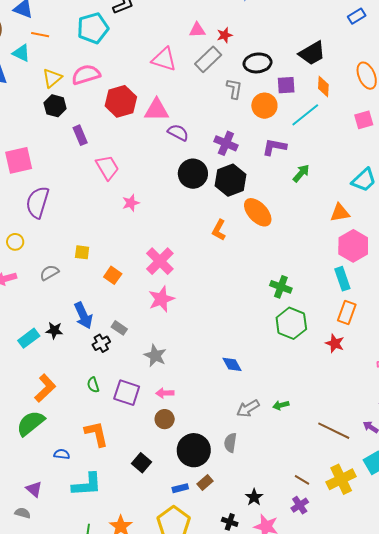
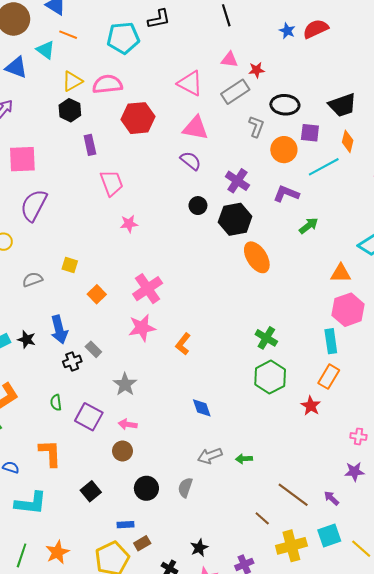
pink triangle: (157, 110) -> (195, 128), moved
black circle: (193, 174) -> (198, 206), size x0.6
orange L-shape: (219, 230) -> (183, 344), moved
black circle: (194, 450) -> (146, 488), size x0.7
brown line: (302, 480) -> (262, 518), moved
brown rectangle: (205, 483) -> (142, 543), moved

